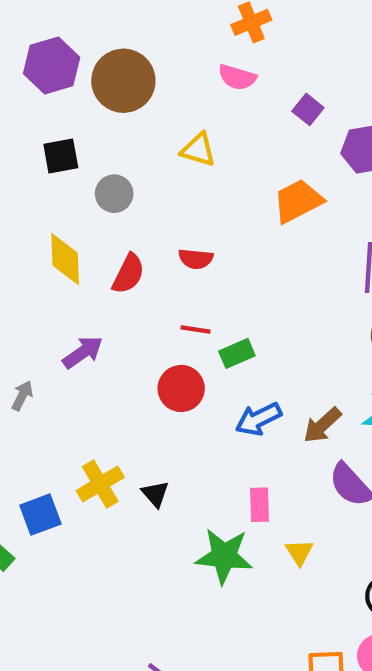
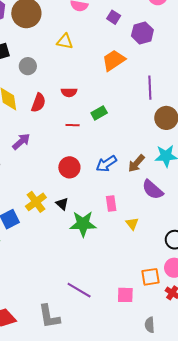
green rectangle: (237, 353) -> (99, 113), moved
red circle: (181, 388) -> (69, 167), moved
green star: (224, 556) -> (83, 224), moved

